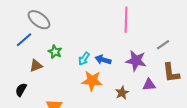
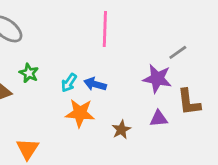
pink line: (126, 20) -> (105, 29), moved
gray line: (163, 45) -> (178, 52), moved
purple star: (136, 61) -> (157, 79), moved

